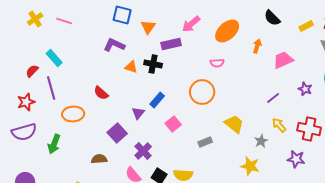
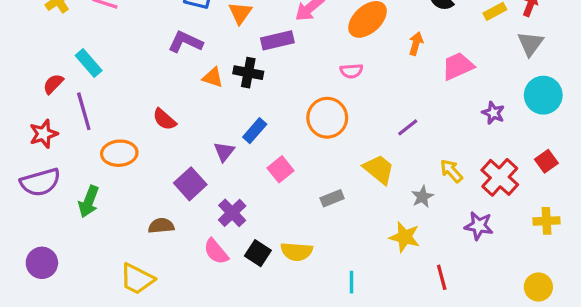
purple line: (273, 98) -> (408, 127), moved
red cross: (309, 129) -> (500, 177), turned 30

